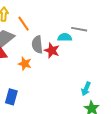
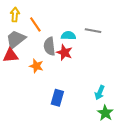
cyan semicircle: (65, 37) -> (68, 36), moved
blue rectangle: (11, 97) -> (57, 98), moved

